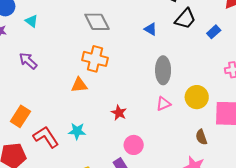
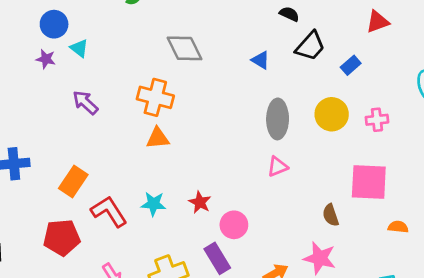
cyan triangle: (32, 21) -> (79, 48), moved
orange cross: (95, 59) -> (155, 97), moved
yellow circle: (197, 97) -> (332, 114), moved
red star: (119, 113) -> (200, 202), moved

